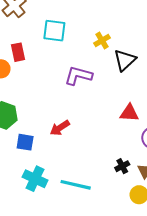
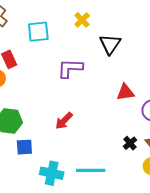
yellow cross: (102, 40) -> (82, 20), moved
blue square: (25, 142) -> (24, 147), moved

